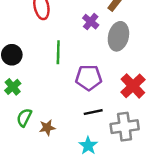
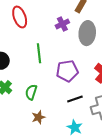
purple cross: (91, 22) -> (62, 24), turned 32
green semicircle: (24, 118) -> (31, 92), moved

